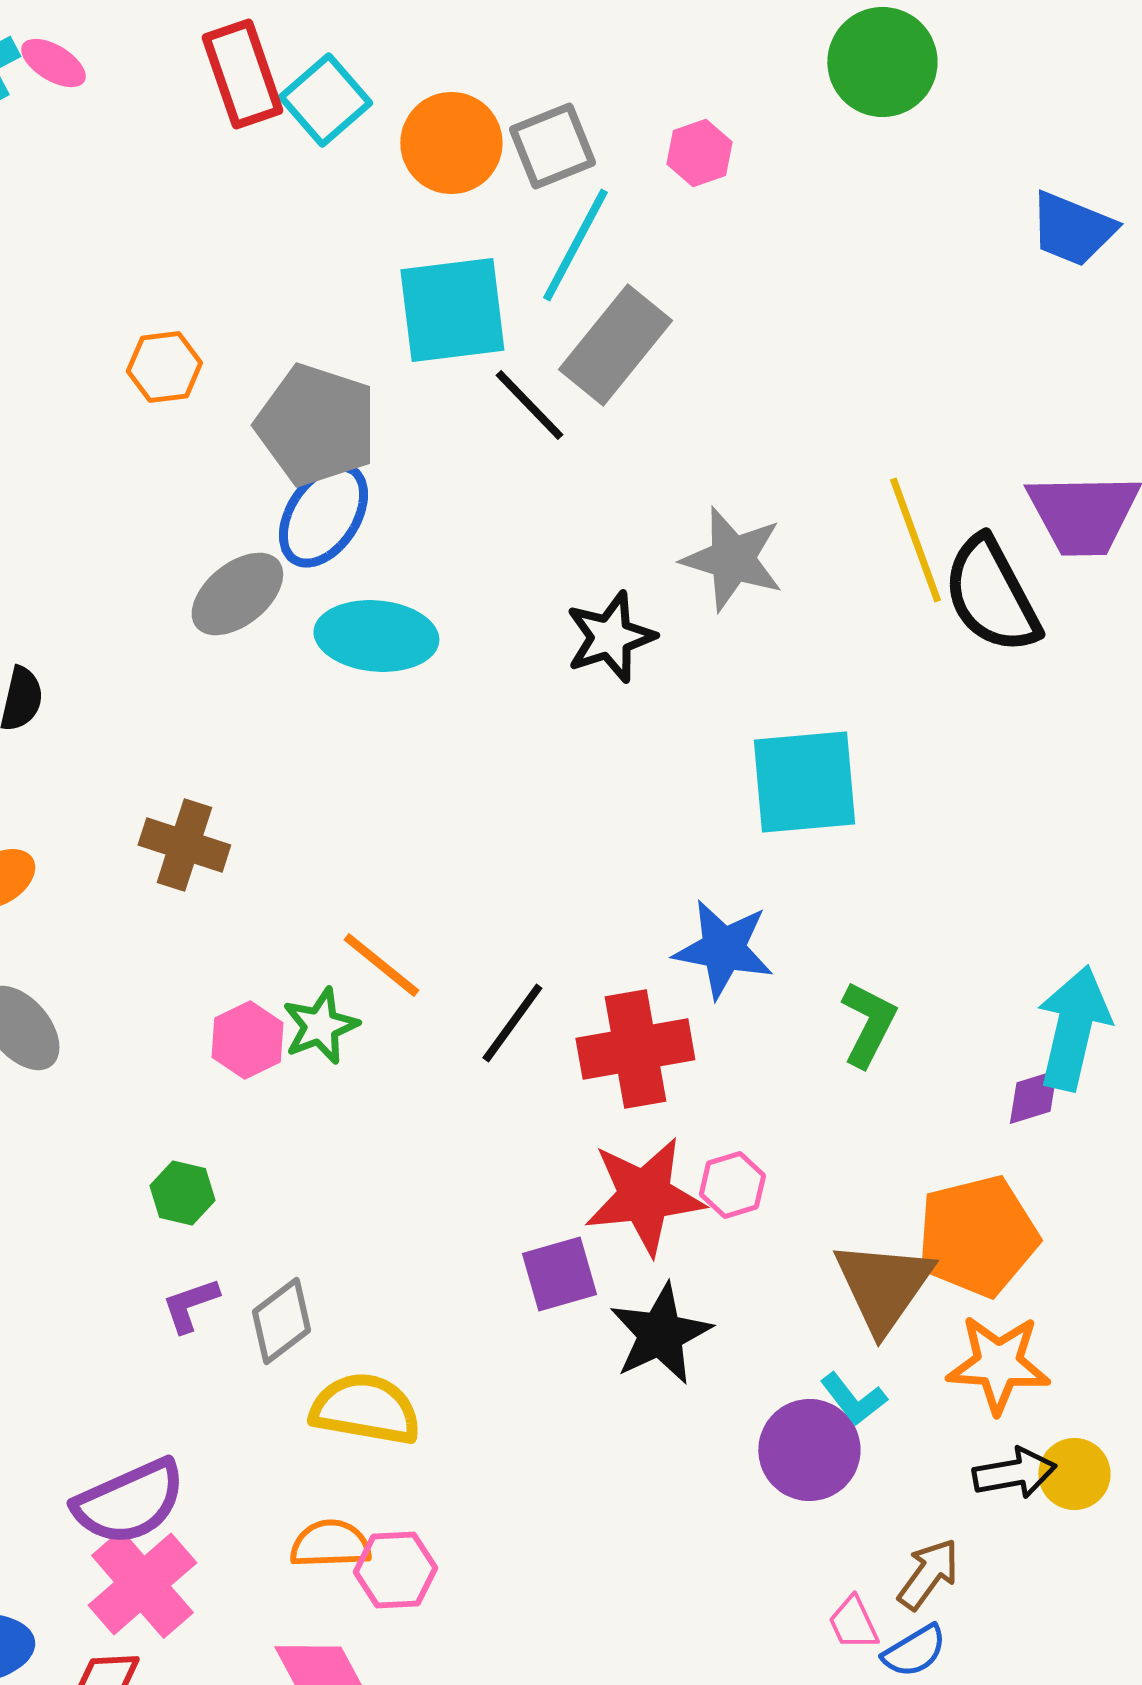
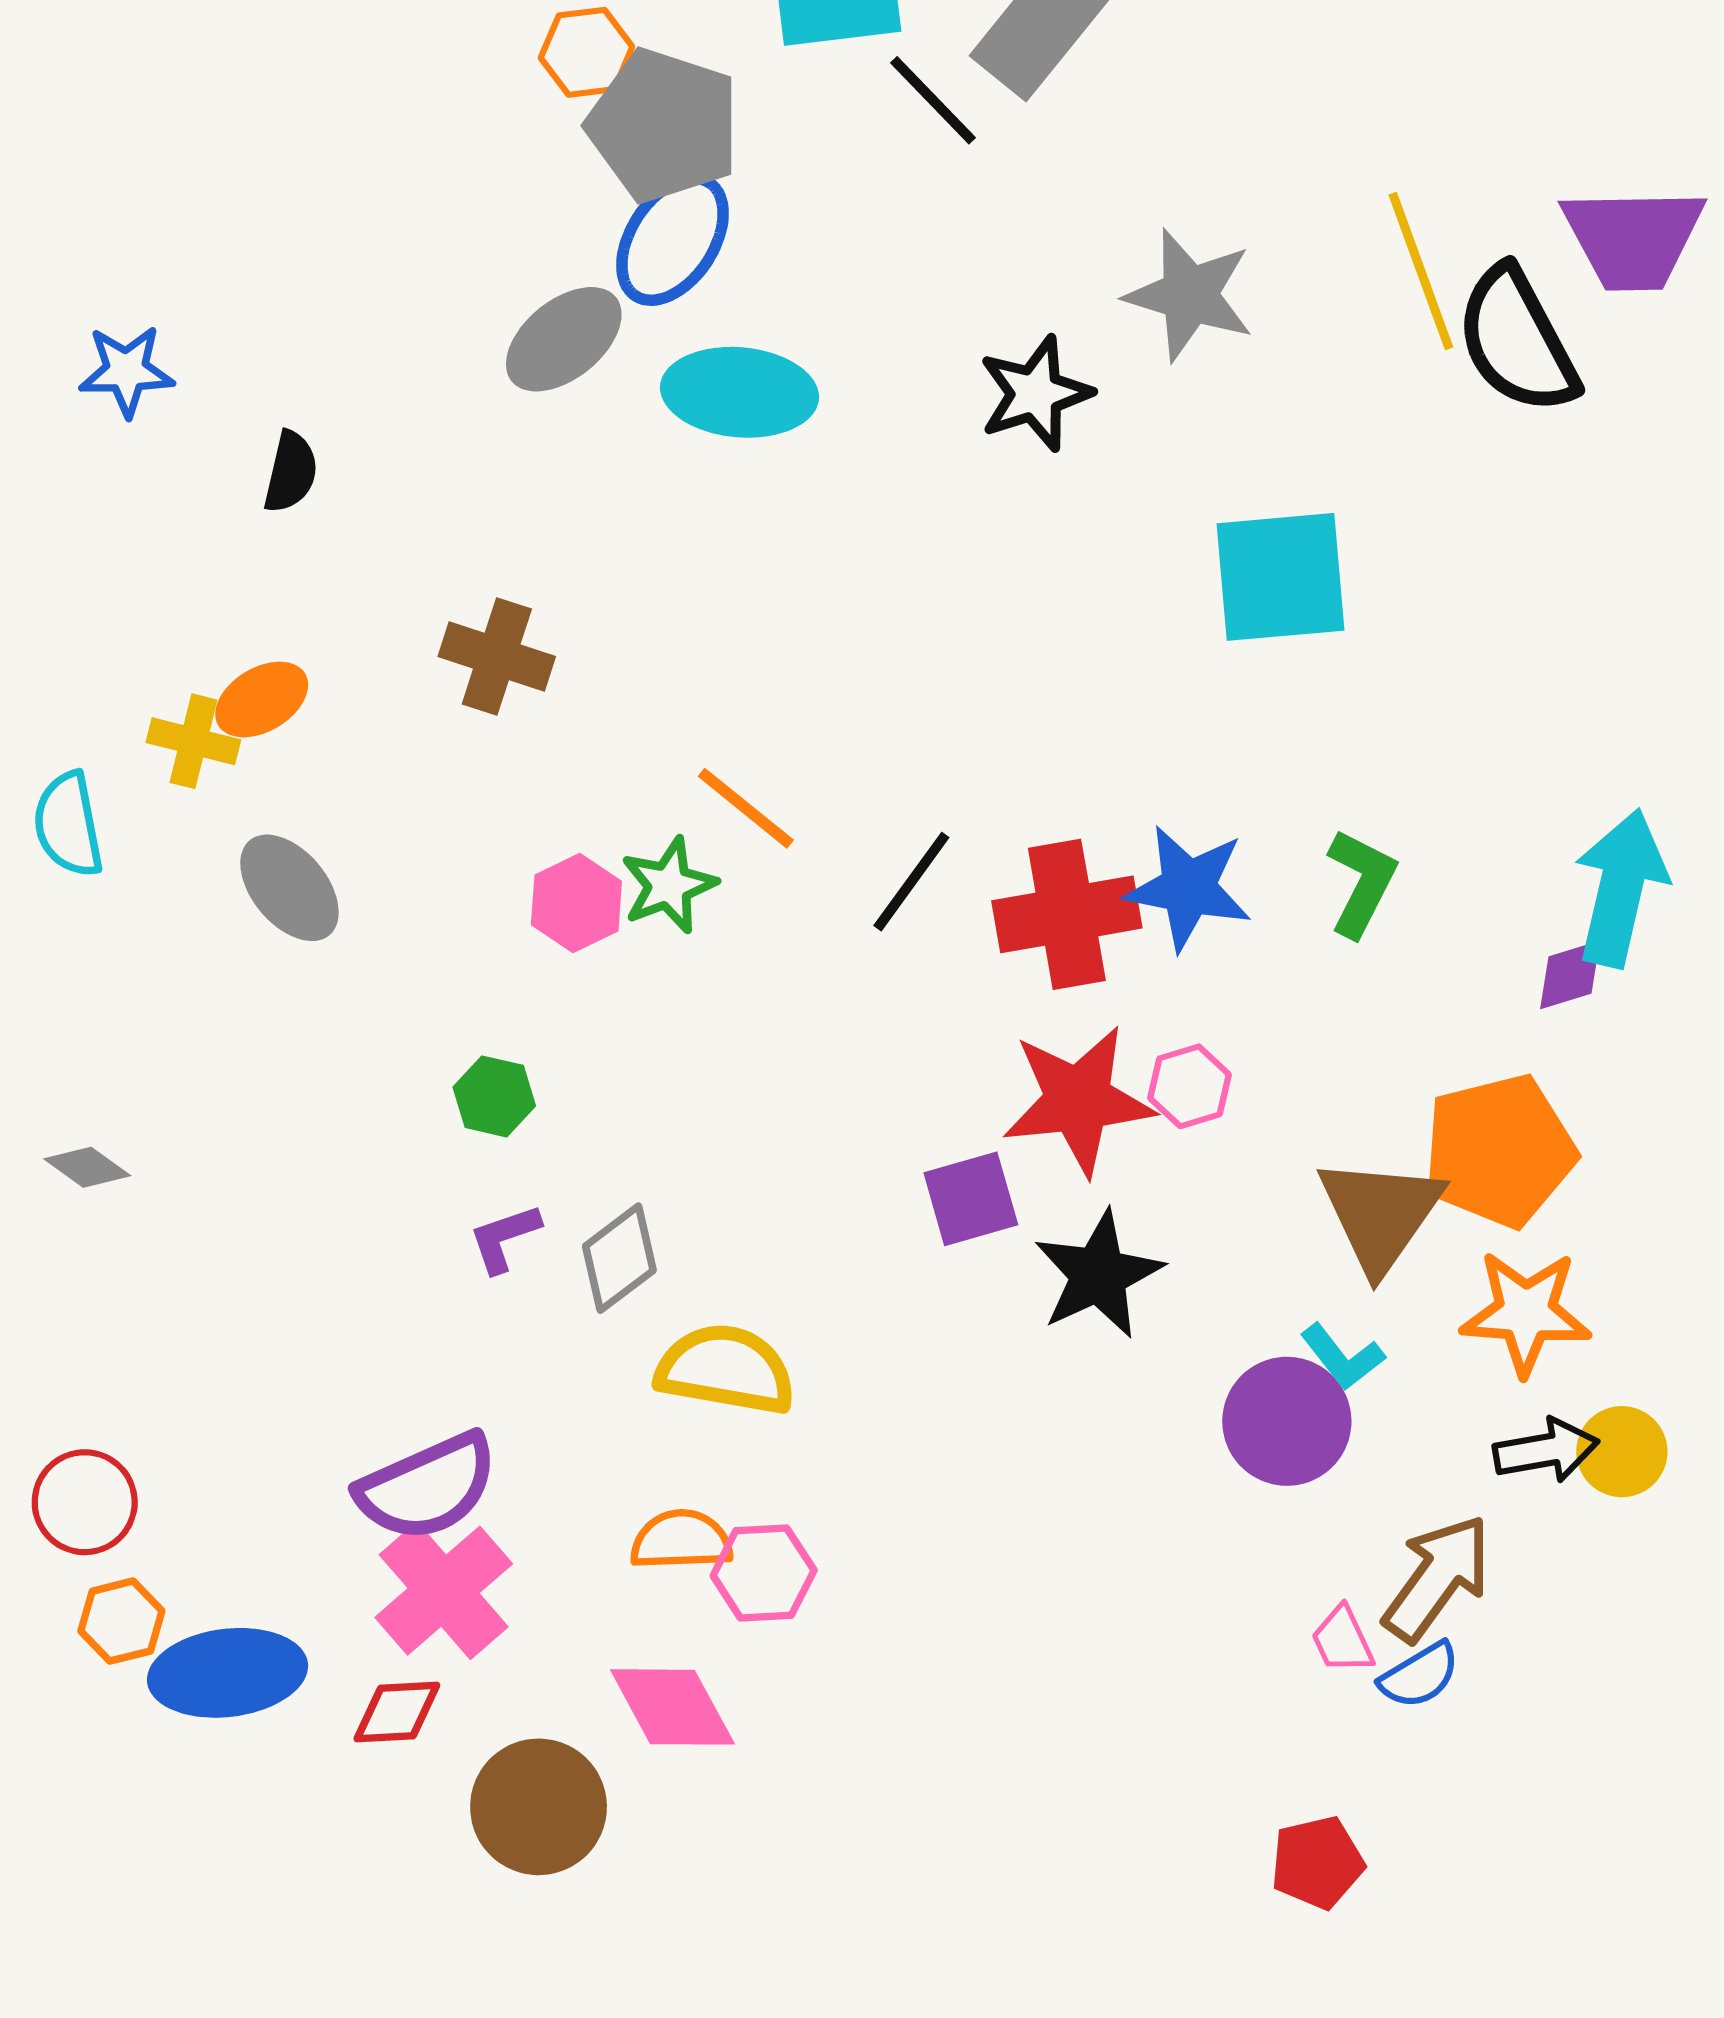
orange hexagon: (164, 367) -> (587, 52), moved
blue star: (723, 949) -> (1188, 888), moved
brown arrow: (928, 1574) -> (1437, 1578), size x1.4

